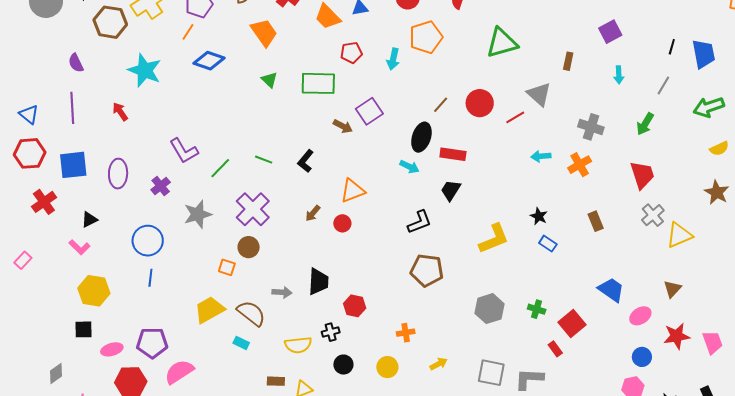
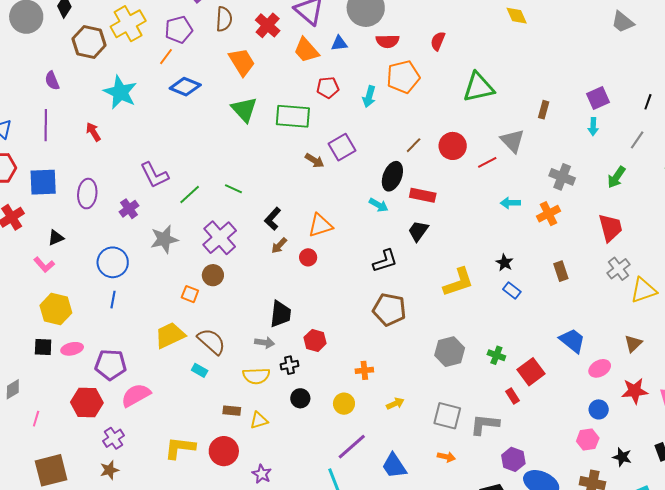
purple square: (610, 32) -> (598, 98), moved
green triangle: (269, 80) -> (244, 109), size x1.6
black L-shape: (306, 161) -> (273, 219), moved
gray arrow: (282, 292) -> (265, 343), moved
pink ellipse: (112, 349) -> (72, 349), moved

